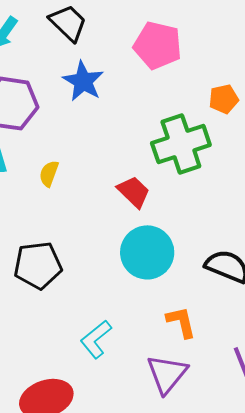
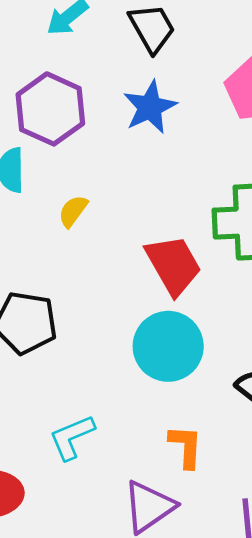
red trapezoid: (134, 192) -> (173, 265), size x1.4

